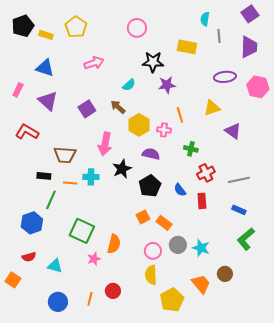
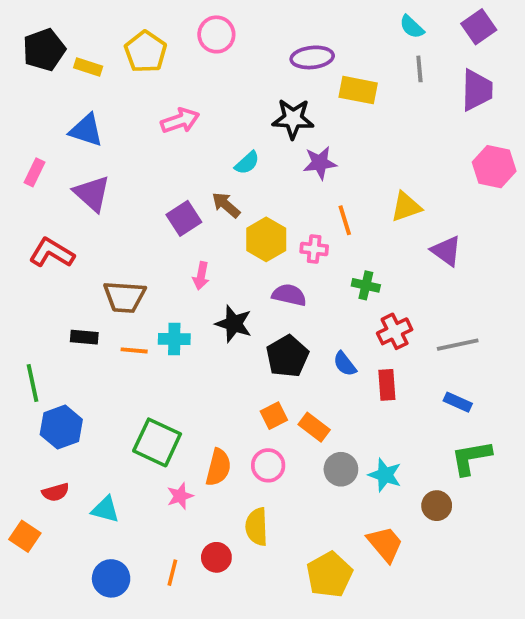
cyan semicircle: (205, 19) -> (412, 27), moved, turned -56
pink circle: (137, 28) -> (216, 34), moved
purple ellipse: (225, 77) -> (312, 57), moved
purple square: (87, 109) -> (184, 218), moved
pink arrow: (105, 144) -> (201, 276), size x0.6
black star: (122, 169) -> (234, 324), turned -30
green line: (51, 200) -> (33, 383), moved, turned -36
green L-shape: (246, 239) -> (471, 458), turned 30
pink circle: (153, 251) -> (268, 465), moved
brown circle: (225, 274) -> (437, 506), moved
yellow semicircle: (151, 275) -> (257, 527), moved

